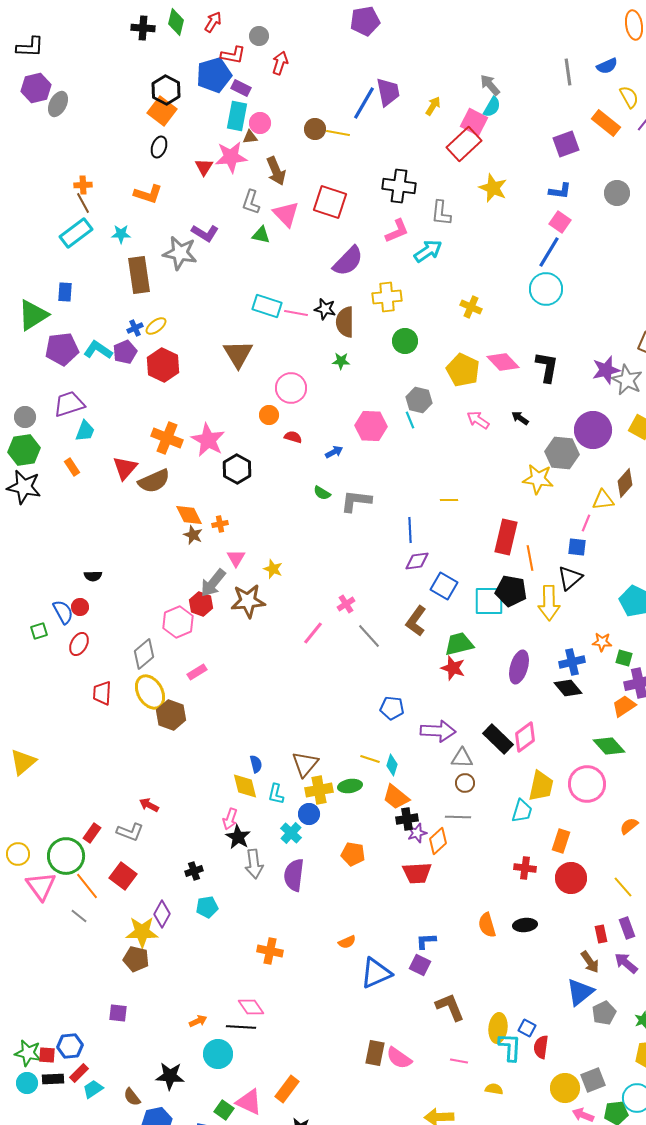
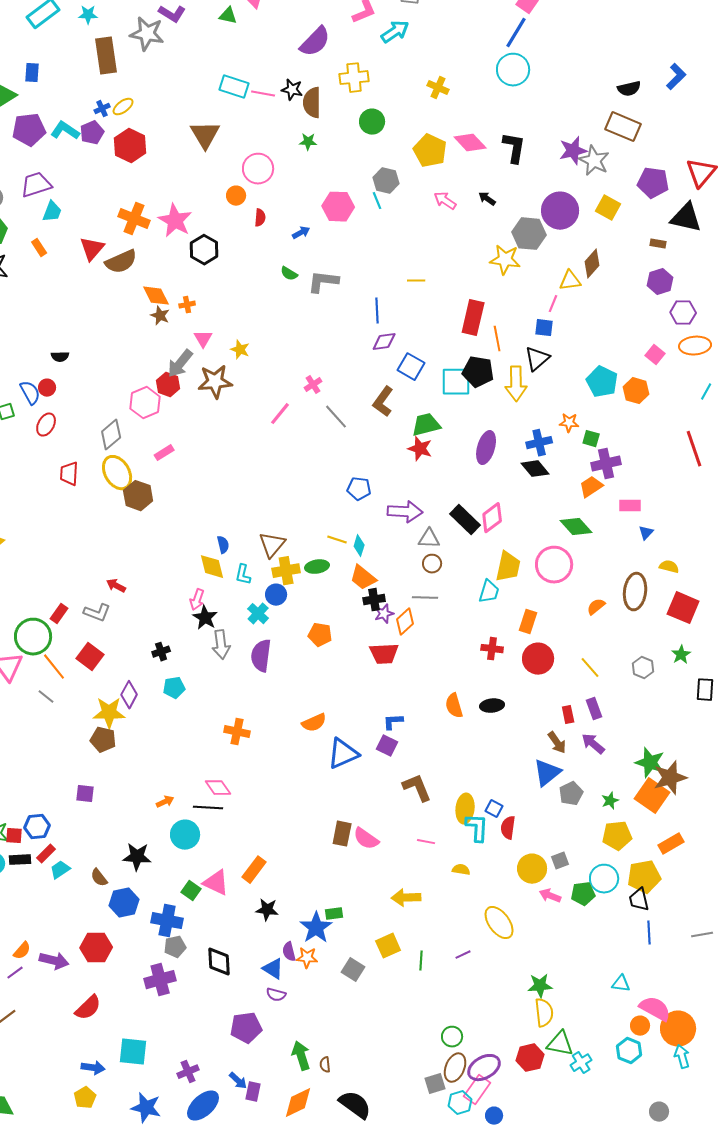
red semicircle: (293, 437) -> (260, 218), turned 78
orange semicircle: (347, 942) -> (314, 723), size x1.4
gray square: (593, 1080) -> (560, 861), size x0.7

